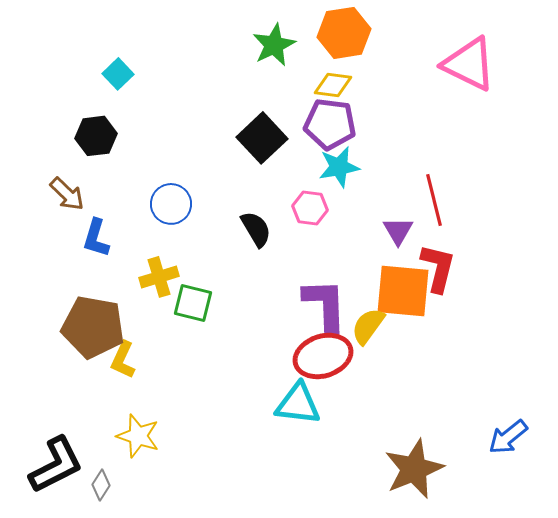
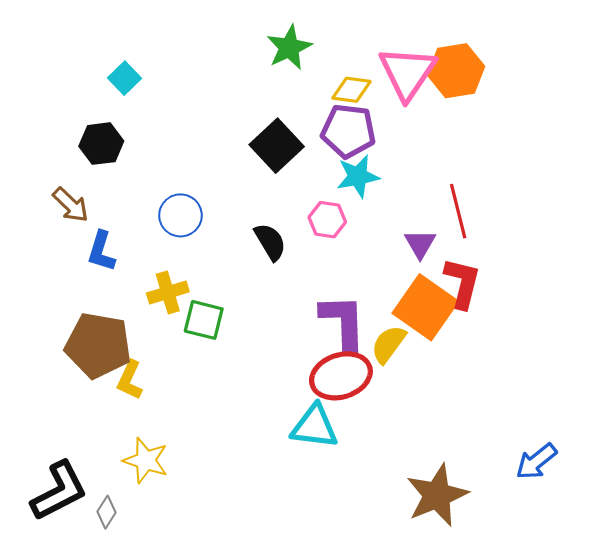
orange hexagon: (344, 33) -> (456, 71), moved
pink triangle: (469, 64) -> (407, 73), moved, turned 38
orange square: (403, 291) -> (425, 307), turned 30

